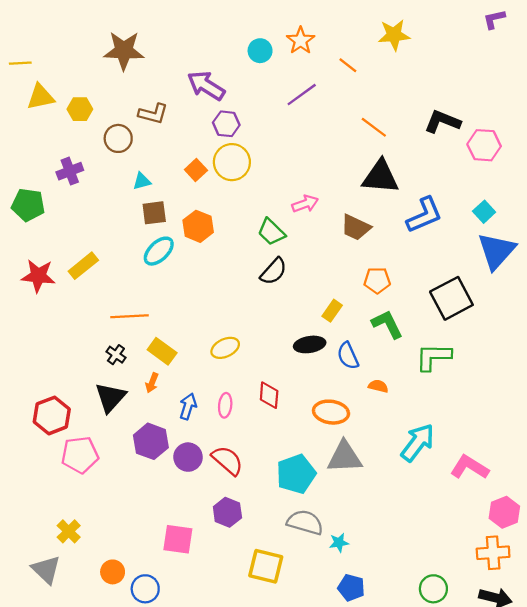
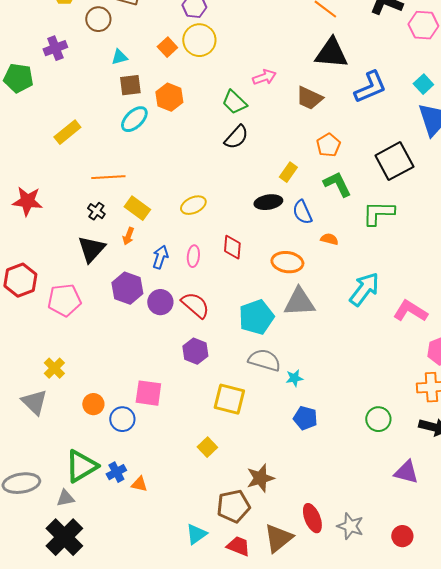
red star: (38, 276) -> (27, 201), moved
orange pentagon: (377, 280) -> (328, 145), turned -30
red hexagon: (52, 415) -> (20, 280), moved
pink square: (178, 539) -> (148, 393), moved

